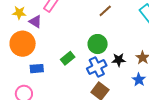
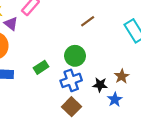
black star: (119, 60) -> (100, 85), moved

